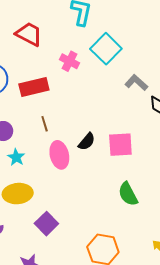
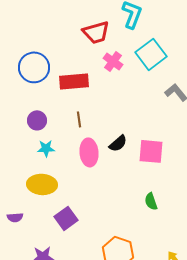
red trapezoid: (29, 34) -> (96, 32), moved, turned 128
cyan star: (16, 157) -> (46, 148), turned 30
green semicircle: (128, 194) -> (151, 201), size x0.7

